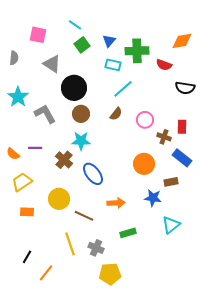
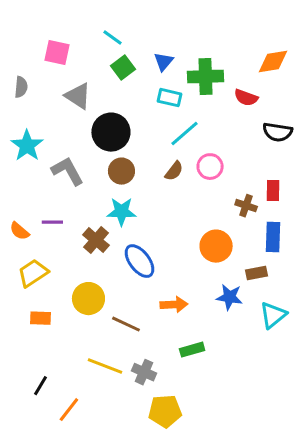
pink circle: (145, 120) -> (210, 167), moved
blue rectangle: (182, 158) -> (273, 237), turned 54
cyan triangle: (171, 225) -> (273, 315), moved
yellow line: (70, 244) -> (105, 366), turned -50

